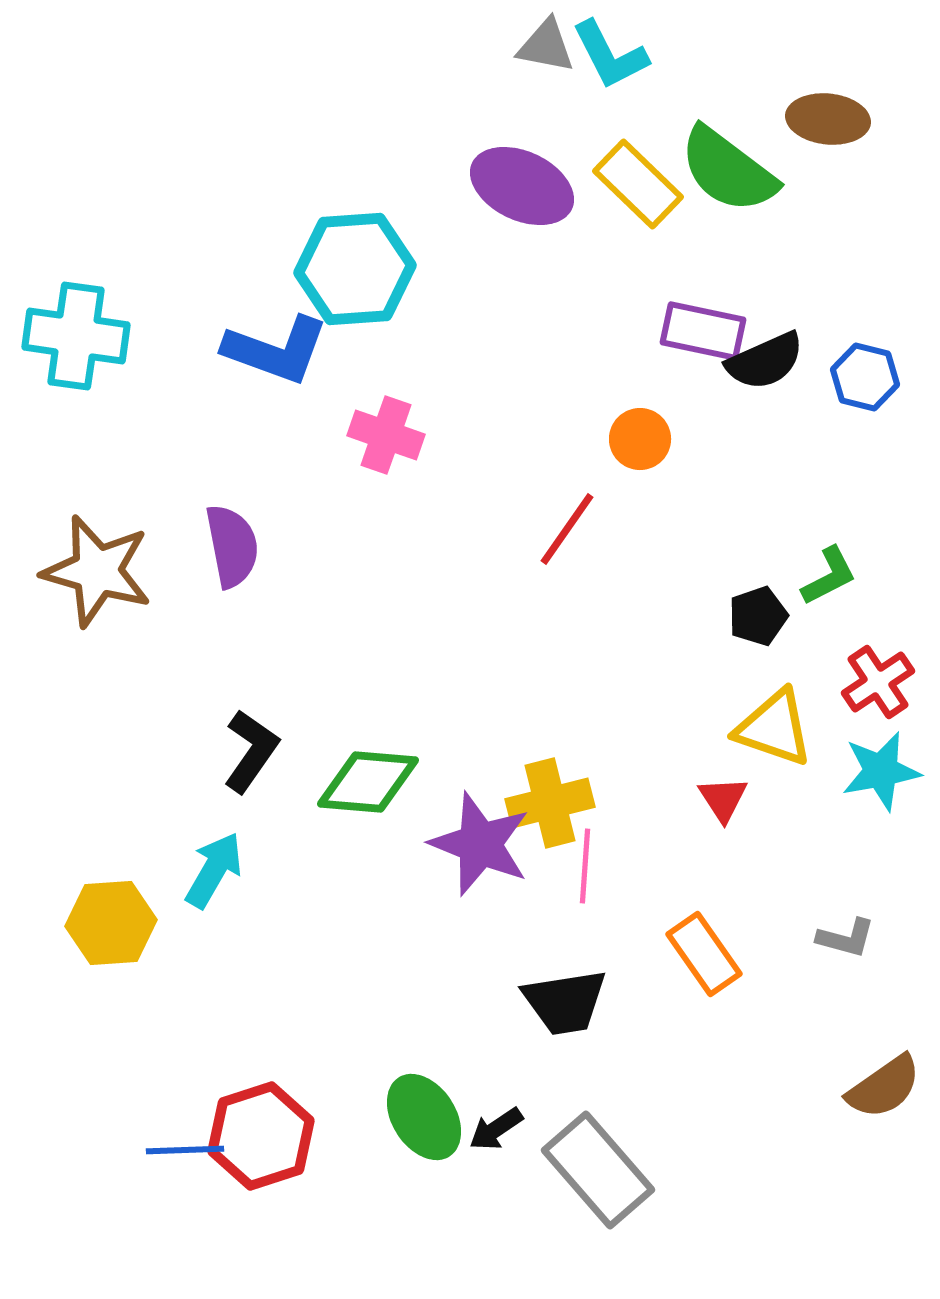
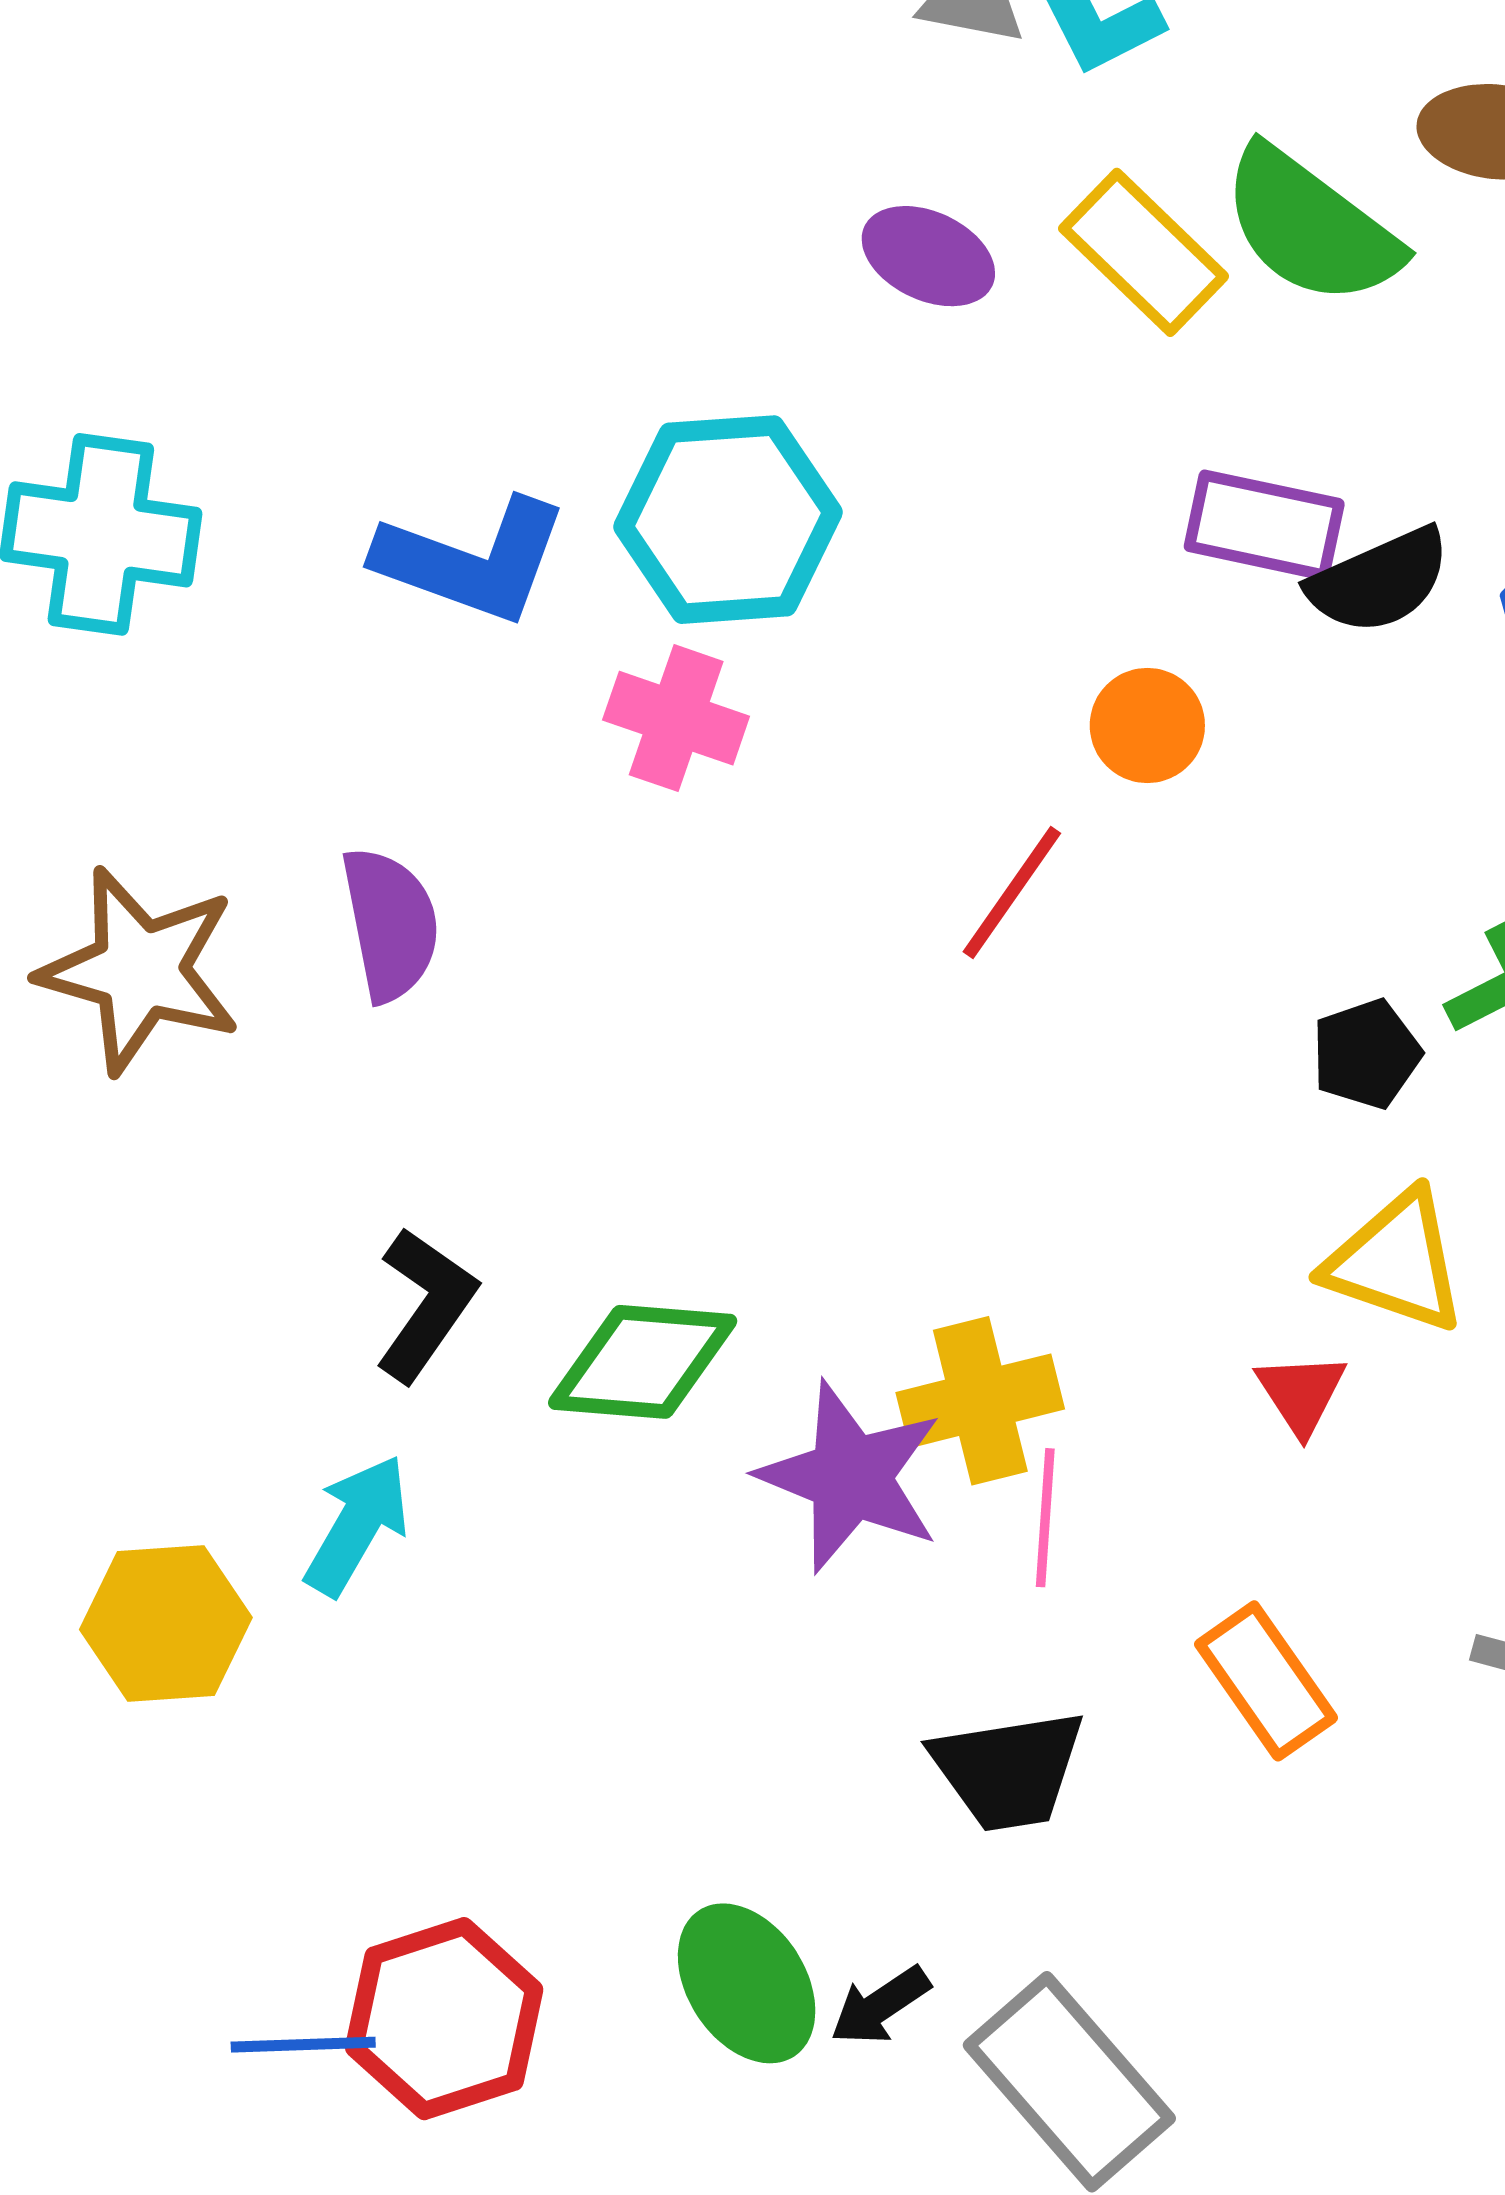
purple ellipse: (522, 186) -> (928, 256), size x0.7
cyan hexagon: (355, 269) -> (728, 520), moved

